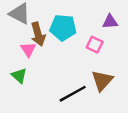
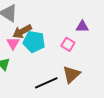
cyan pentagon: (63, 28) -> (34, 42), moved
brown arrow: (38, 34) -> (22, 31), turned 72

